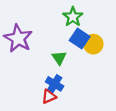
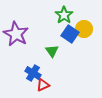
yellow circle: (93, 44) -> (84, 29), moved
blue cross: (55, 84) -> (33, 73), moved

